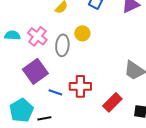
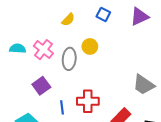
purple square: (35, 71) -> (41, 86), size x0.7
blue line: (55, 92) -> (62, 107), turned 64

